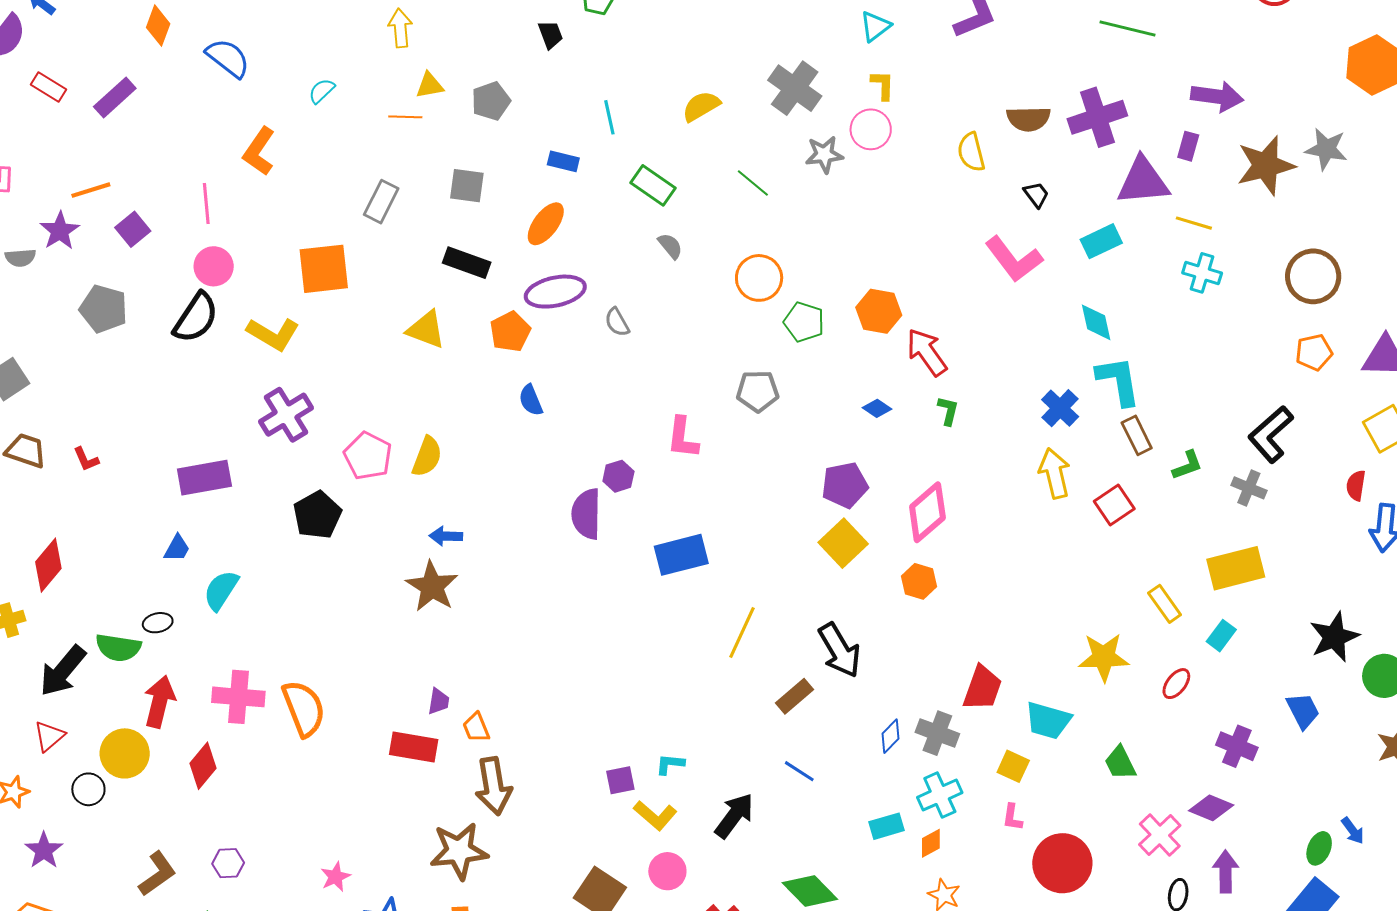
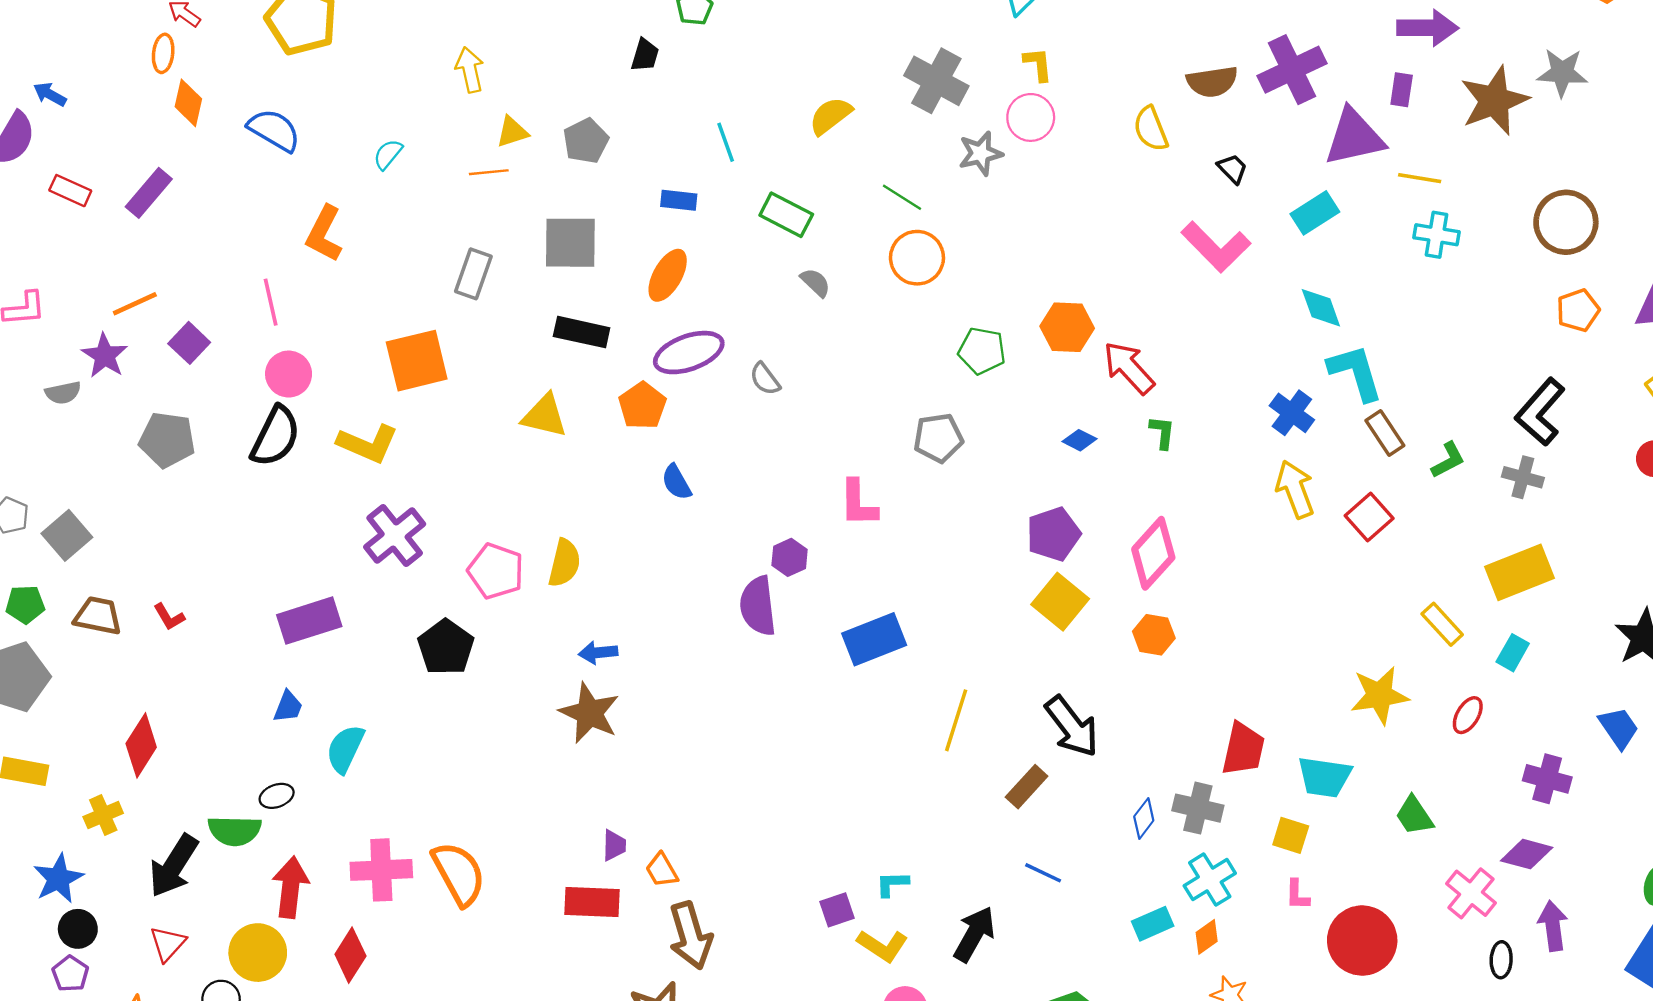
black trapezoid: (550, 35) -> (645, 55), turned 44
gray square: (467, 186) -> (570, 243), size x1.4
orange circle: (759, 278) -> (917, 258), moved

